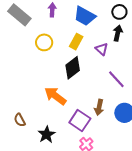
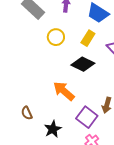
black diamond: (73, 68) -> (83, 64), turned 60

